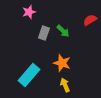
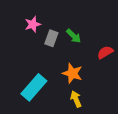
pink star: (29, 12) -> (33, 24), moved
red semicircle: (90, 20) -> (105, 52), moved

